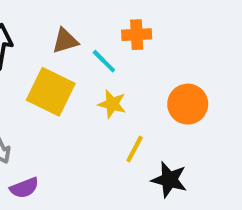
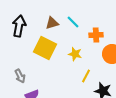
orange cross: (137, 35) -> (96, 35), moved
cyan line: (104, 61) -> (73, 22), moved

